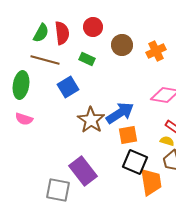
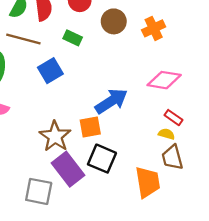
brown star: (91, 120) -> (55, 136), moved
orange square: (128, 135) -> (90, 127), moved
black square: (135, 162) -> (102, 159), moved

